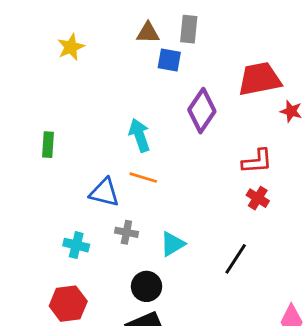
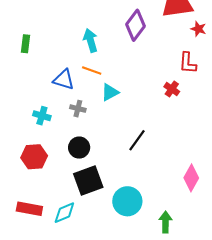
red L-shape: (257, 161) -> (188, 63), moved, turned 95
cyan triangle: (172, 244) -> (110, 92), moved
black line: (236, 259) -> (137, 140), moved
black circle: (147, 286) -> (79, 148), moved

